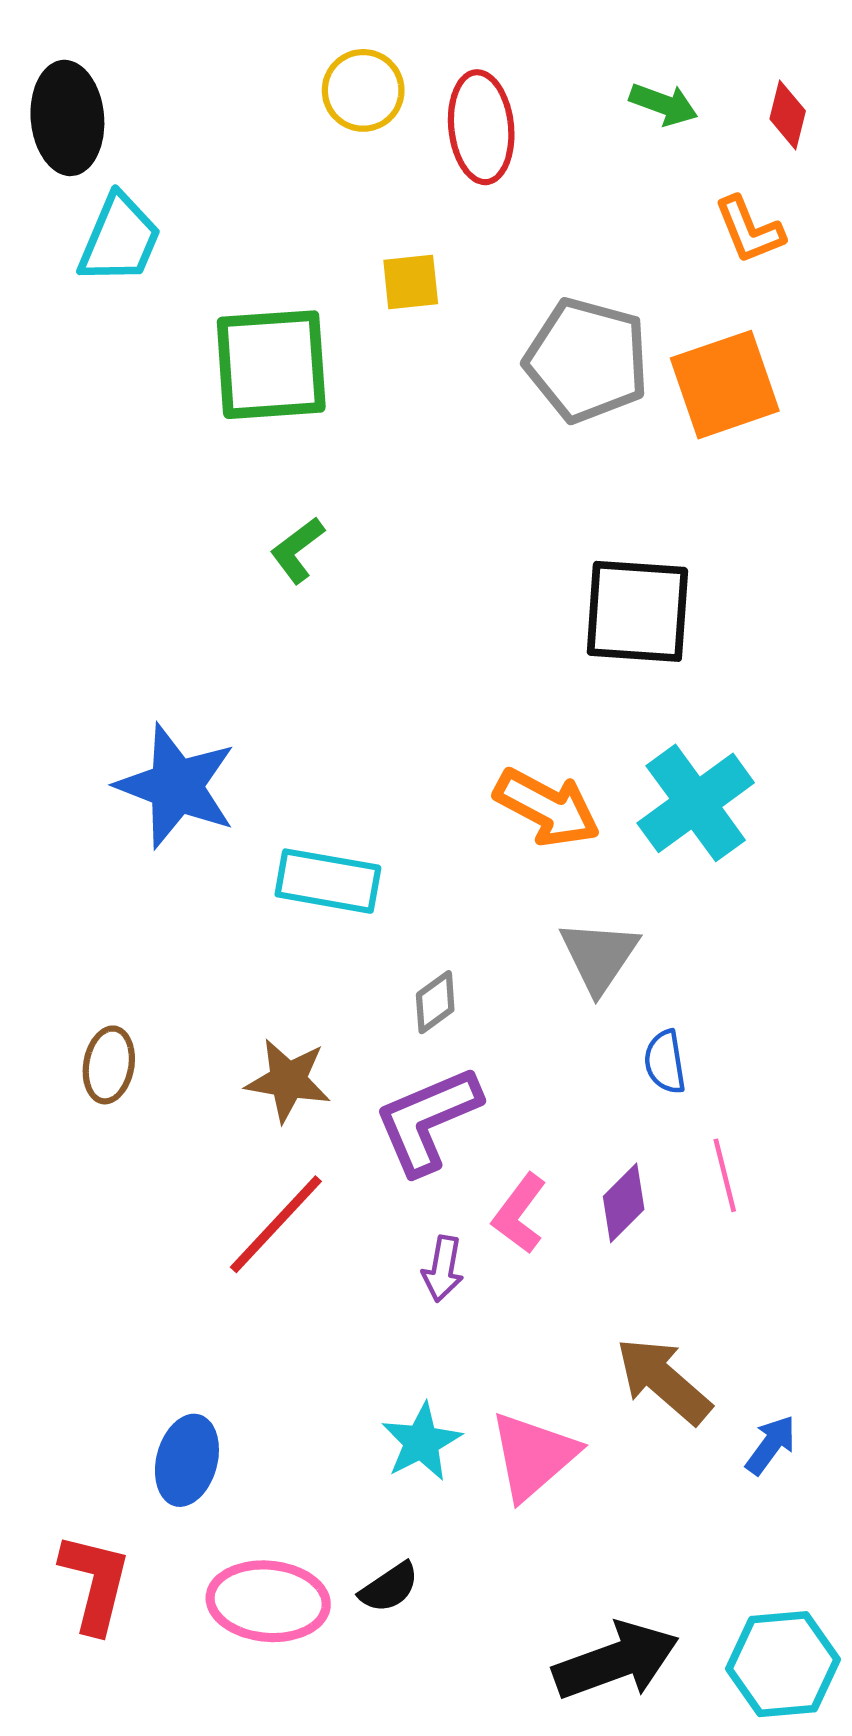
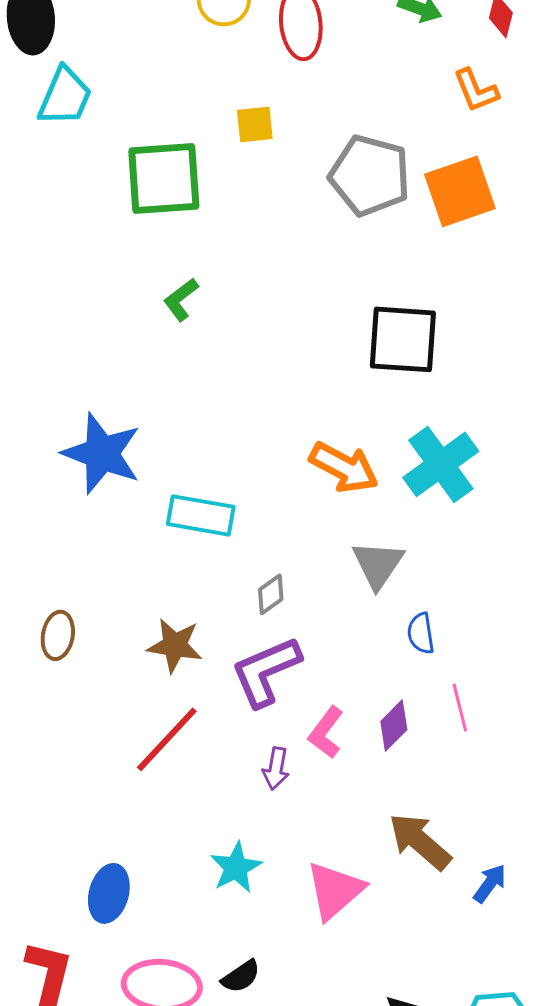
cyan star: (421, 1442) -> (236, 867), moved

